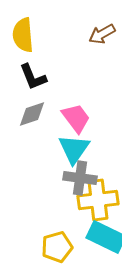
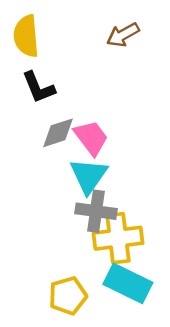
gray diamond: (32, 114) -> (58, 133), moved

